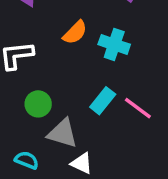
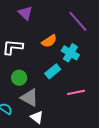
cyan rectangle: (103, 101) -> (53, 71), moved
pink line: (138, 108) -> (76, 92), turned -60

